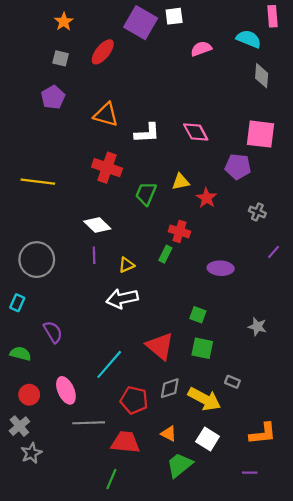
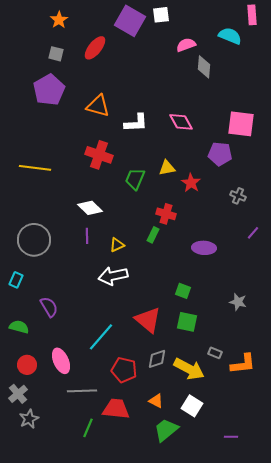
gray diamond: (262, 76) -> (204, 67), moved
purple pentagon: (53, 97) -> (49, 90), size x1.4
orange L-shape: (263, 434) -> (243, 364), moved
green line: (111, 479) -> (88, 428), moved

